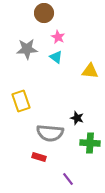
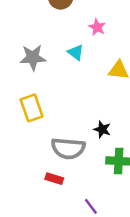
pink star: (58, 37) -> (97, 27), moved
gray star: (27, 49) -> (33, 57), moved

